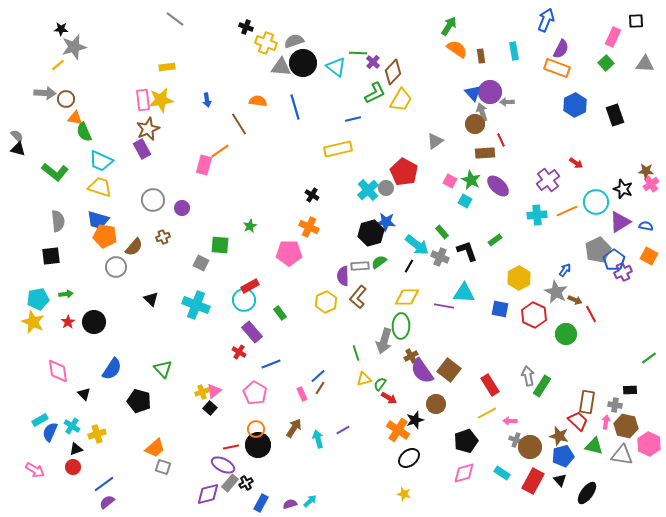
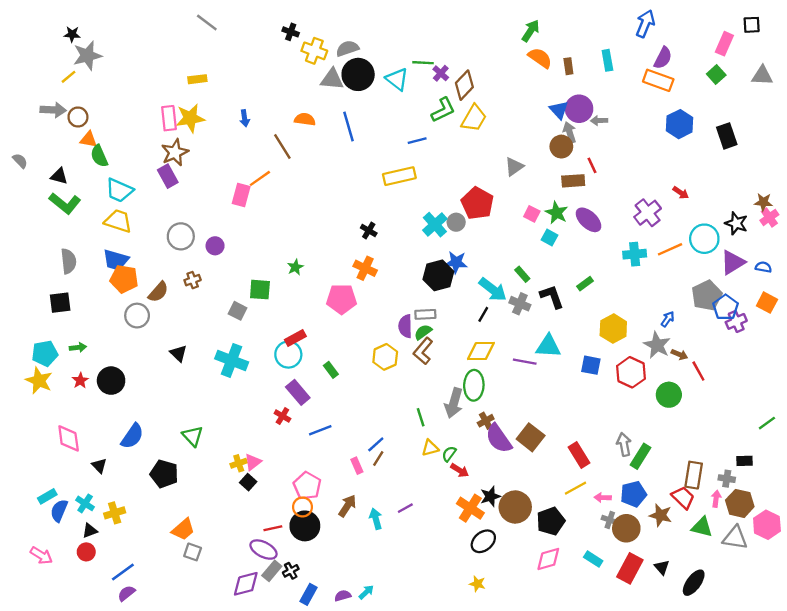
black triangle: (18, 149) -> (59, 176), moved
green semicircle: (379, 262) -> (423, 332), moved
pink pentagon: (255, 393) -> (307, 486), moved
brown circle: (436, 404) -> (515, 507), moved, size x1.4
blue pentagon: (563, 456) -> (633, 494), moved

